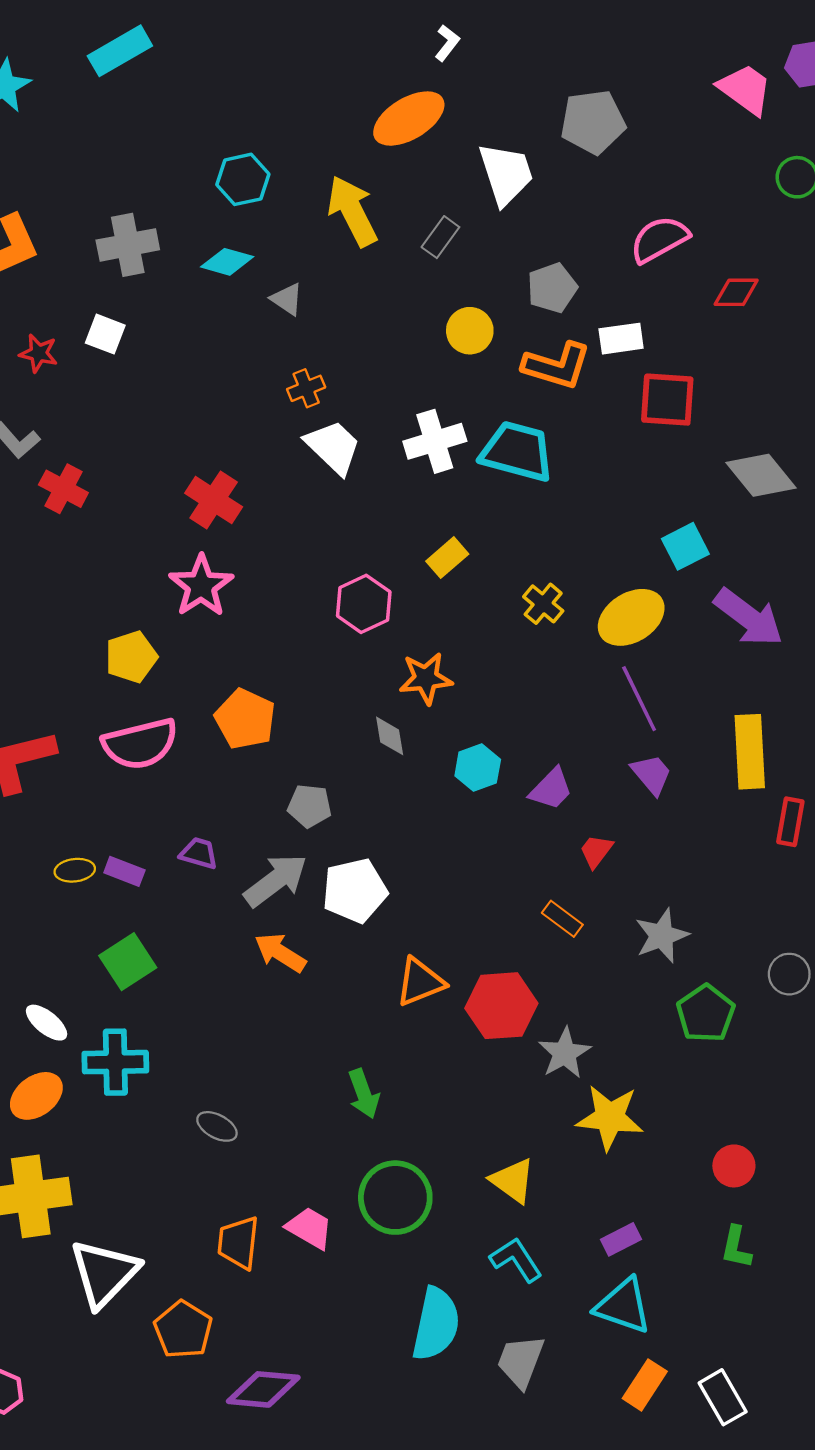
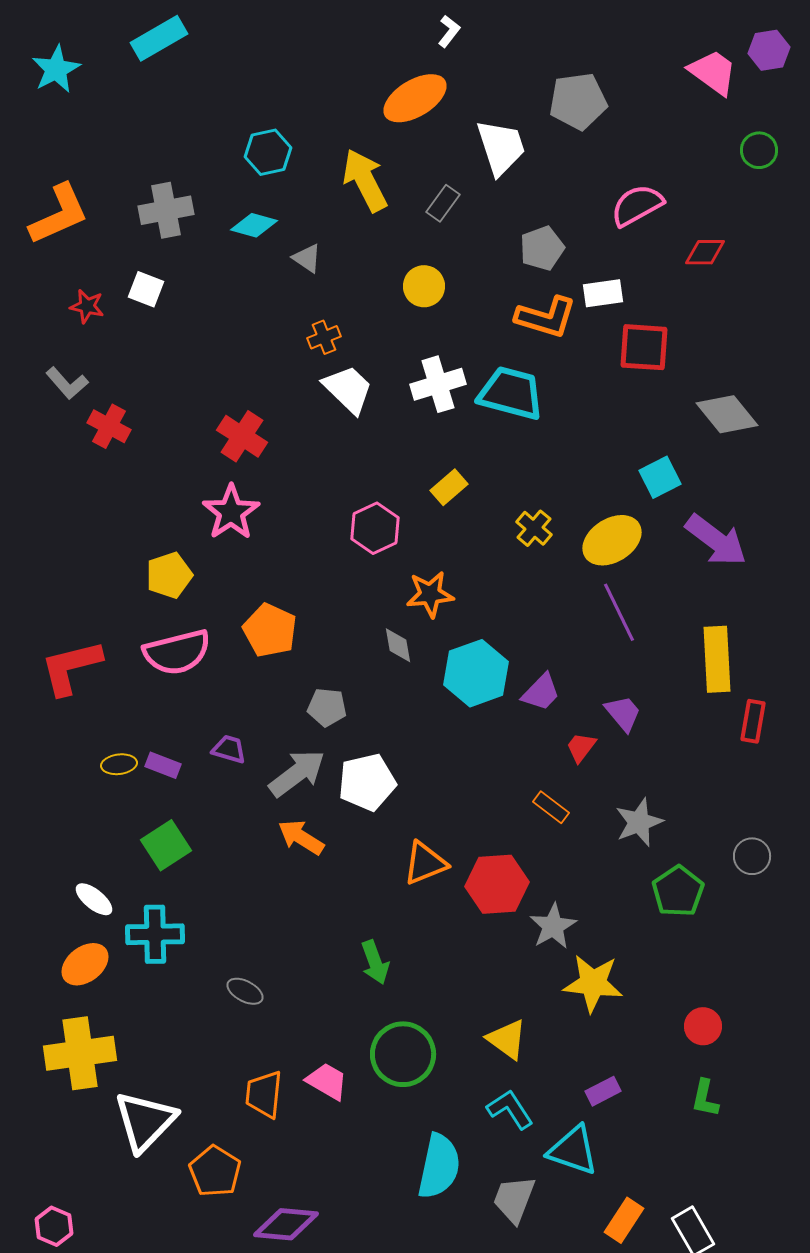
yellow circle: (470, 331) -> (424, 286), moved
cyan hexagon: (478, 768) -> (476, 673), size x1.6
purple trapezoid: (652, 774) -> (623, 713), moved
cyan triangle: (623, 1306) -> (573, 1150), moved

